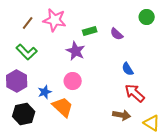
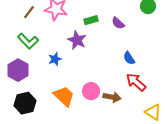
pink circle: (73, 81) -> (91, 91), moved
blue star: (45, 92) -> (55, 59), moved
brown arrow: (122, 115) -> (112, 97), moved

